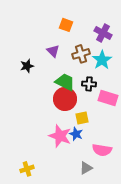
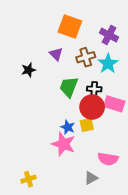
orange square: (66, 25) -> (70, 26), size x1.6
green trapezoid: (65, 82) -> (69, 87), turned -95
red circle: (65, 99) -> (92, 107), moved
blue star: (76, 134) -> (68, 127), moved

